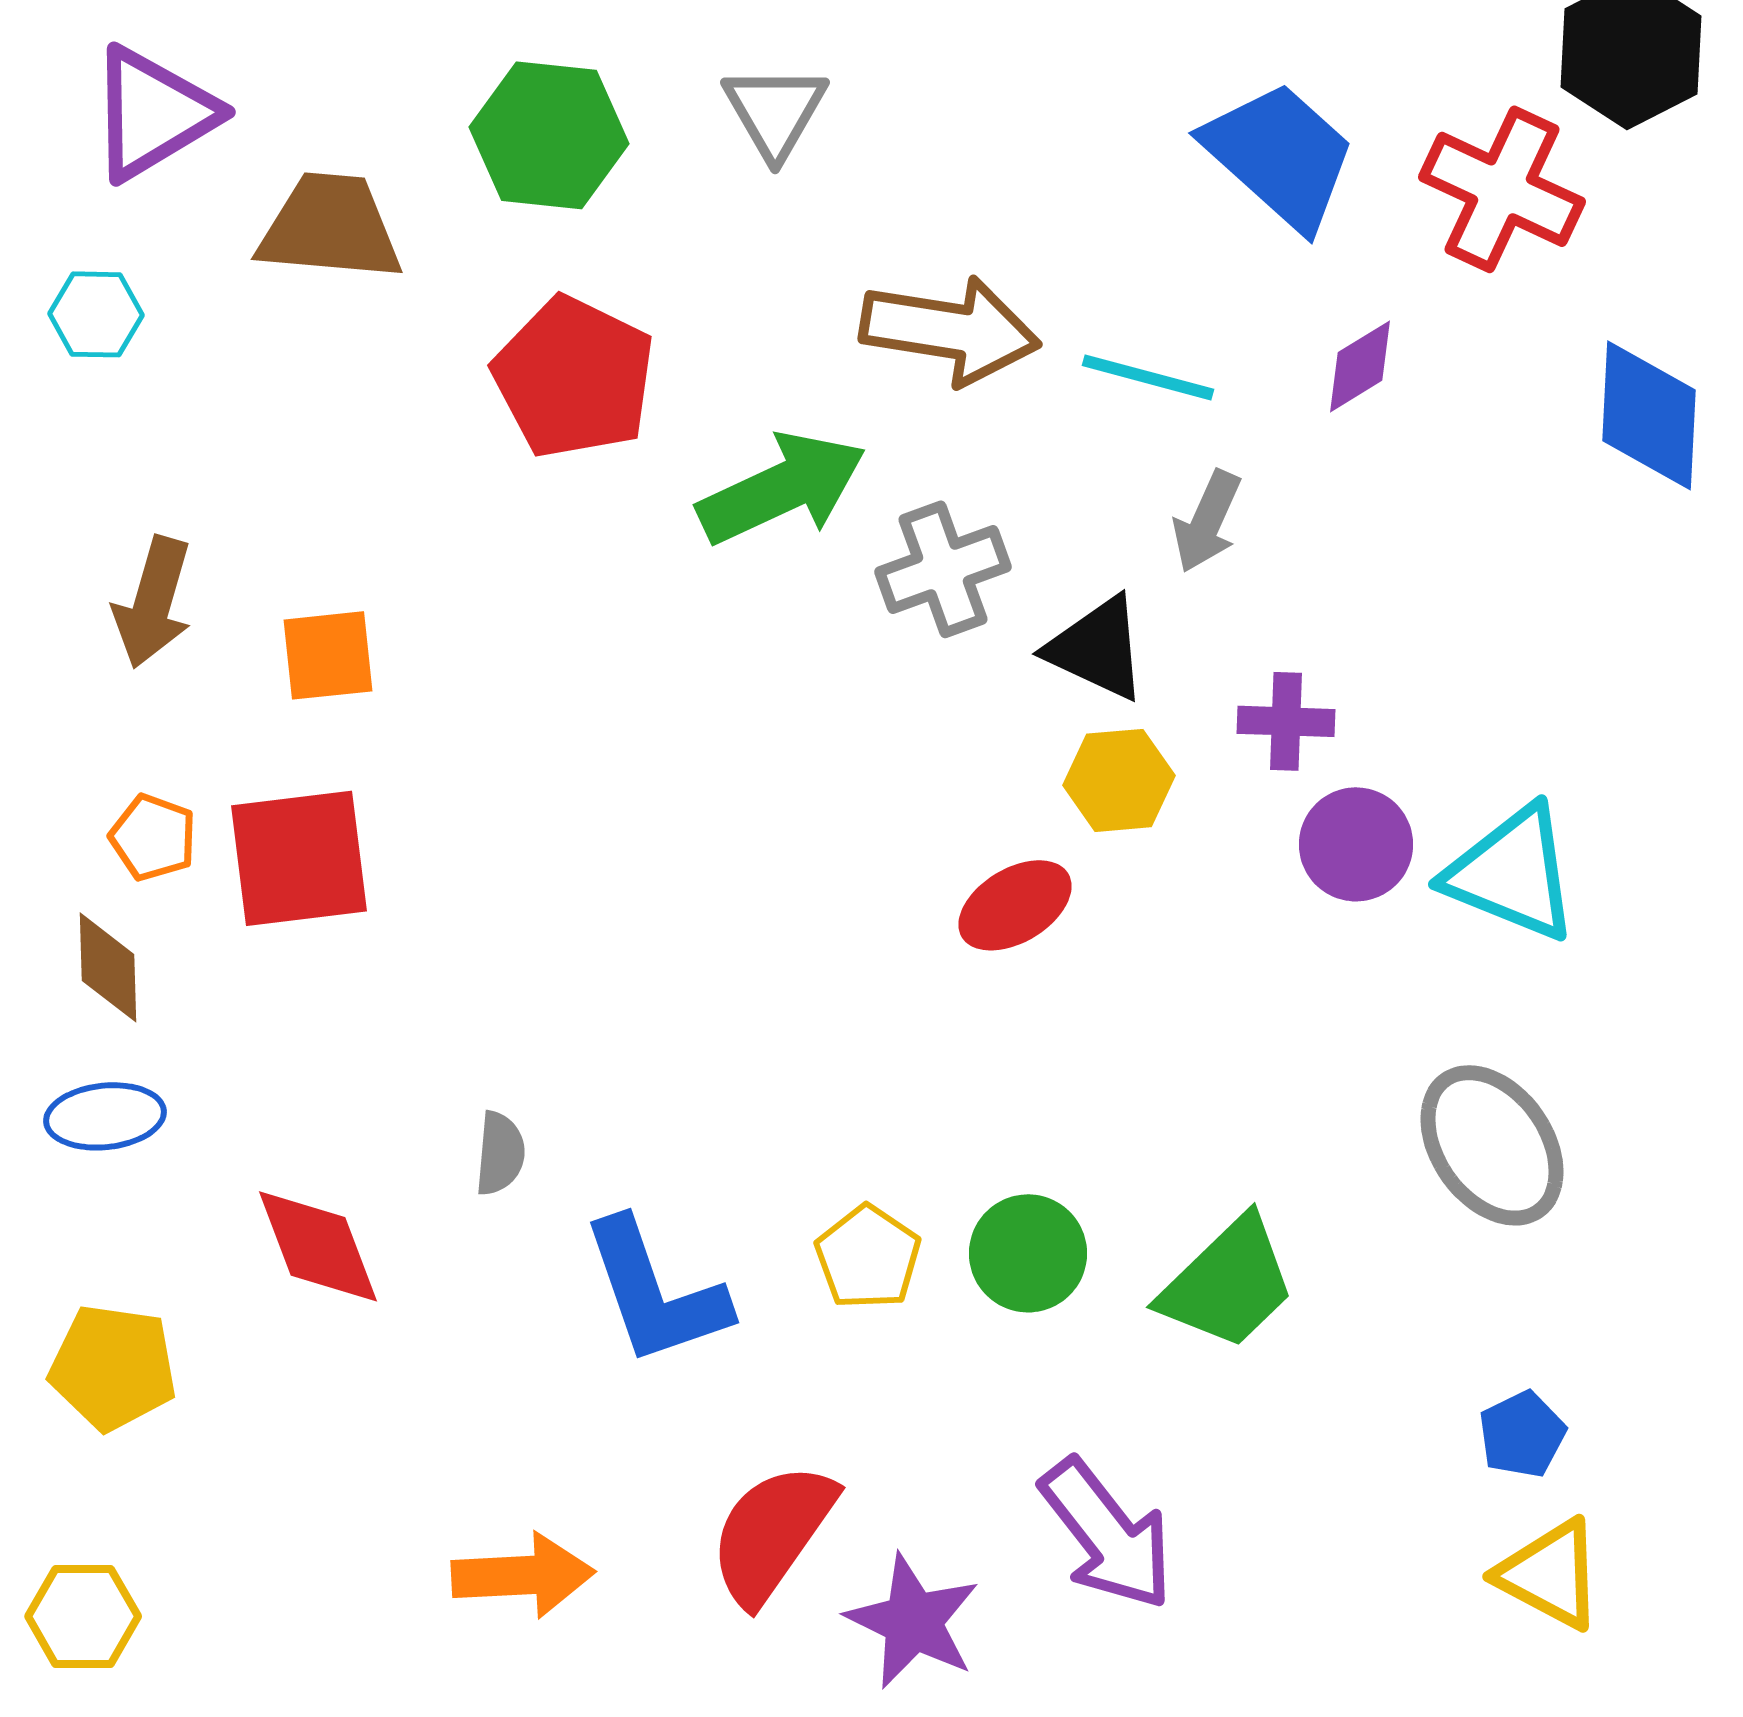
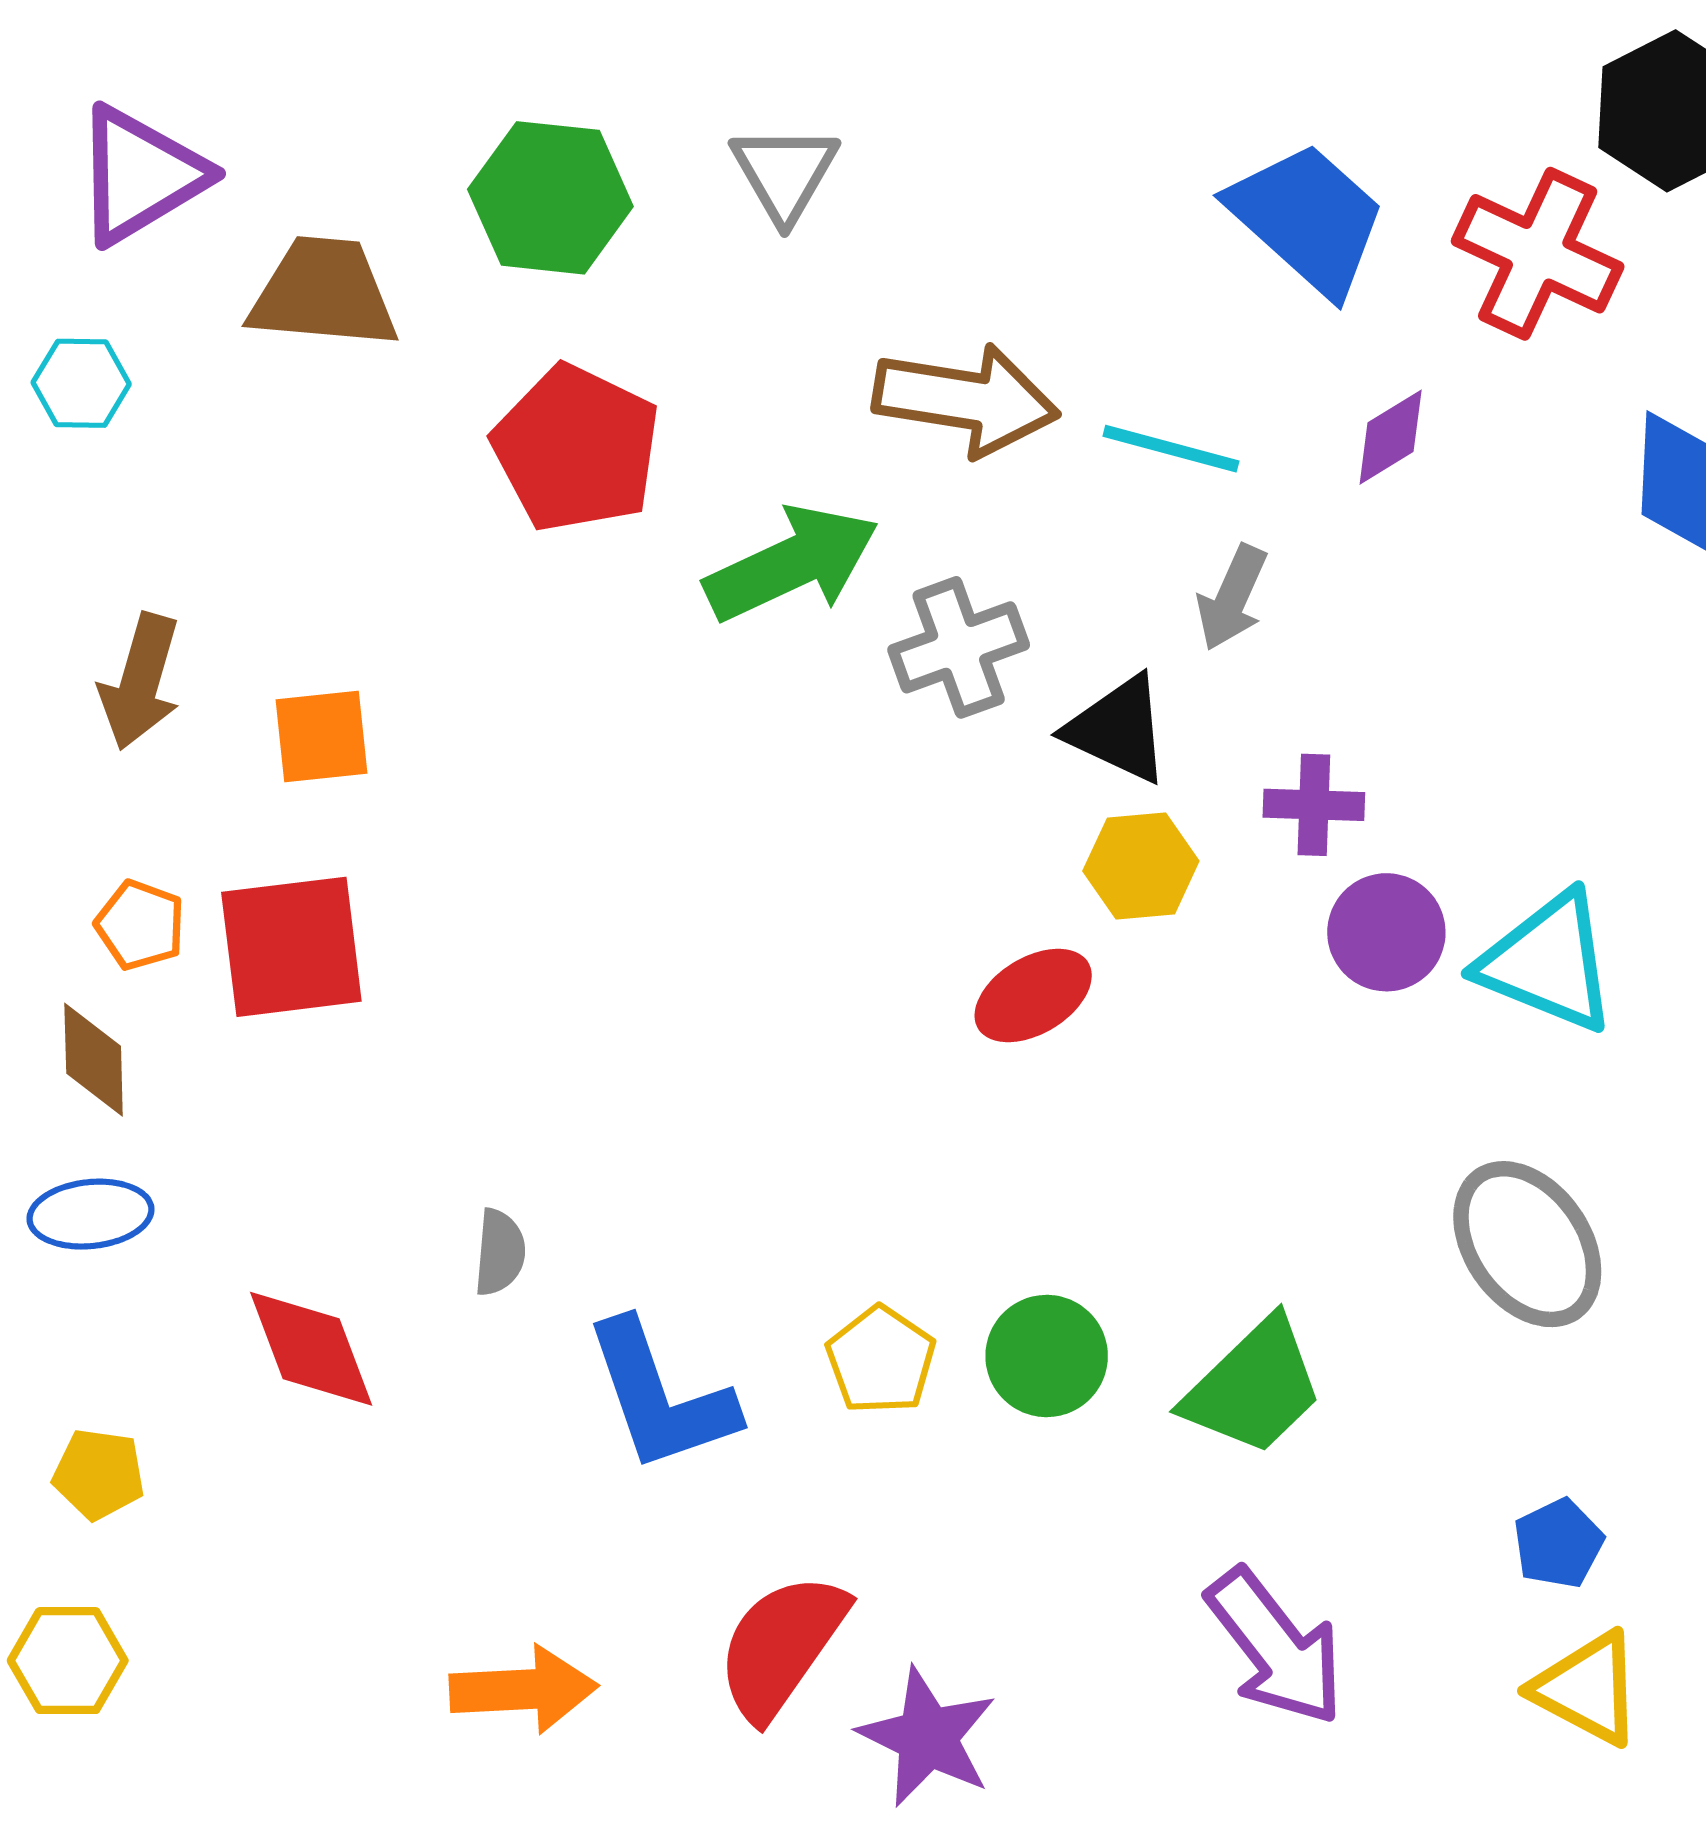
yellow pentagon: (113, 1367) -> (99, 1474), size x0.7
purple arrow: (1107, 1534) -> (1276, 1647), moved
yellow hexagon: (83, 1616) -> (68, 1661), moved

